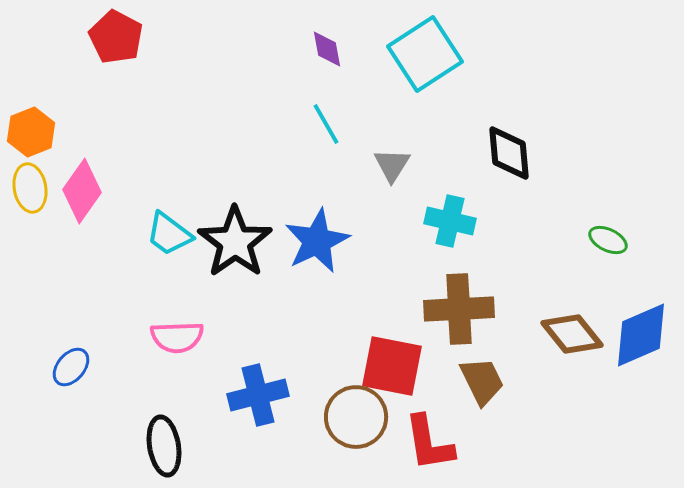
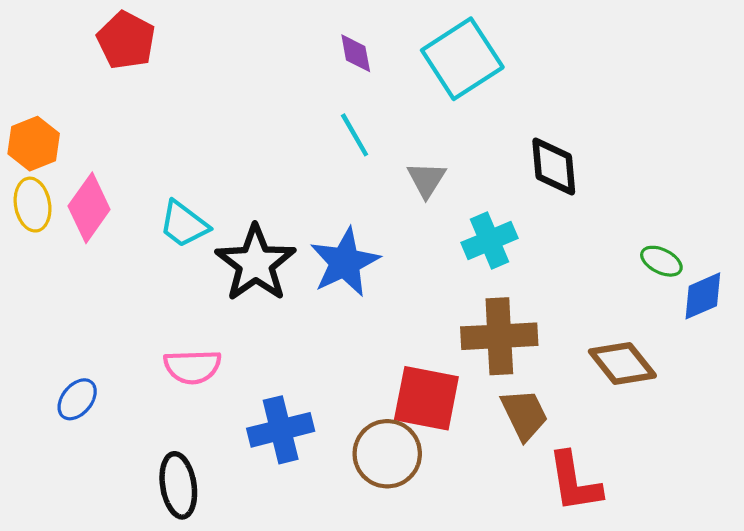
cyan cross: (450, 221) -> (490, 240), turned -36
cyan trapezoid: (169, 234) -> (184, 224), moved
blue diamond: (641, 335) -> (703, 296), moved, size x0.7
red L-shape: (429, 443) -> (574, 482), moved

